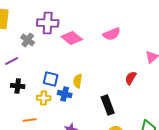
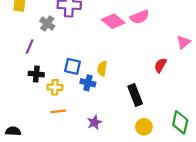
pink diamond: (72, 38) -> (113, 21), moved
purple line: (12, 61) -> (30, 47), turned -40
yellow cross: (44, 98) -> (55, 87), moved
orange line: (30, 120) -> (58, 111), moved

